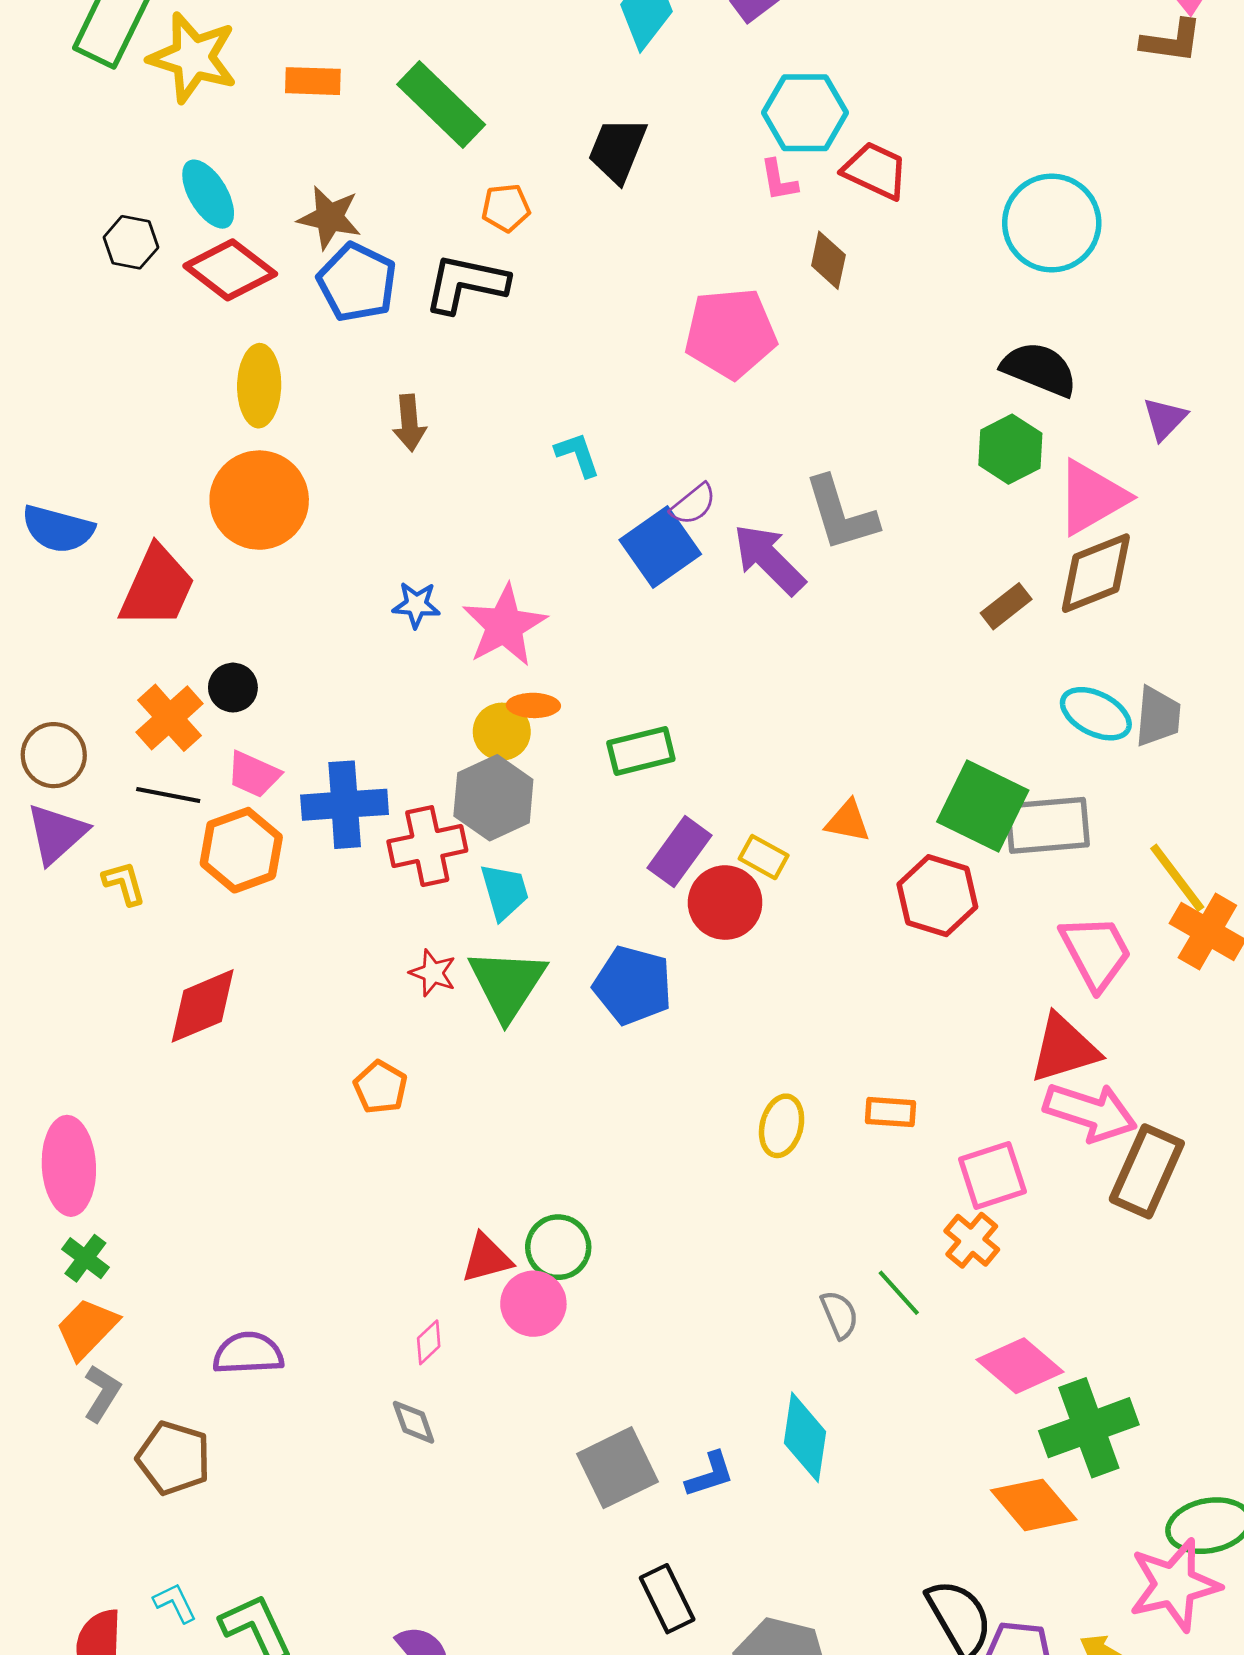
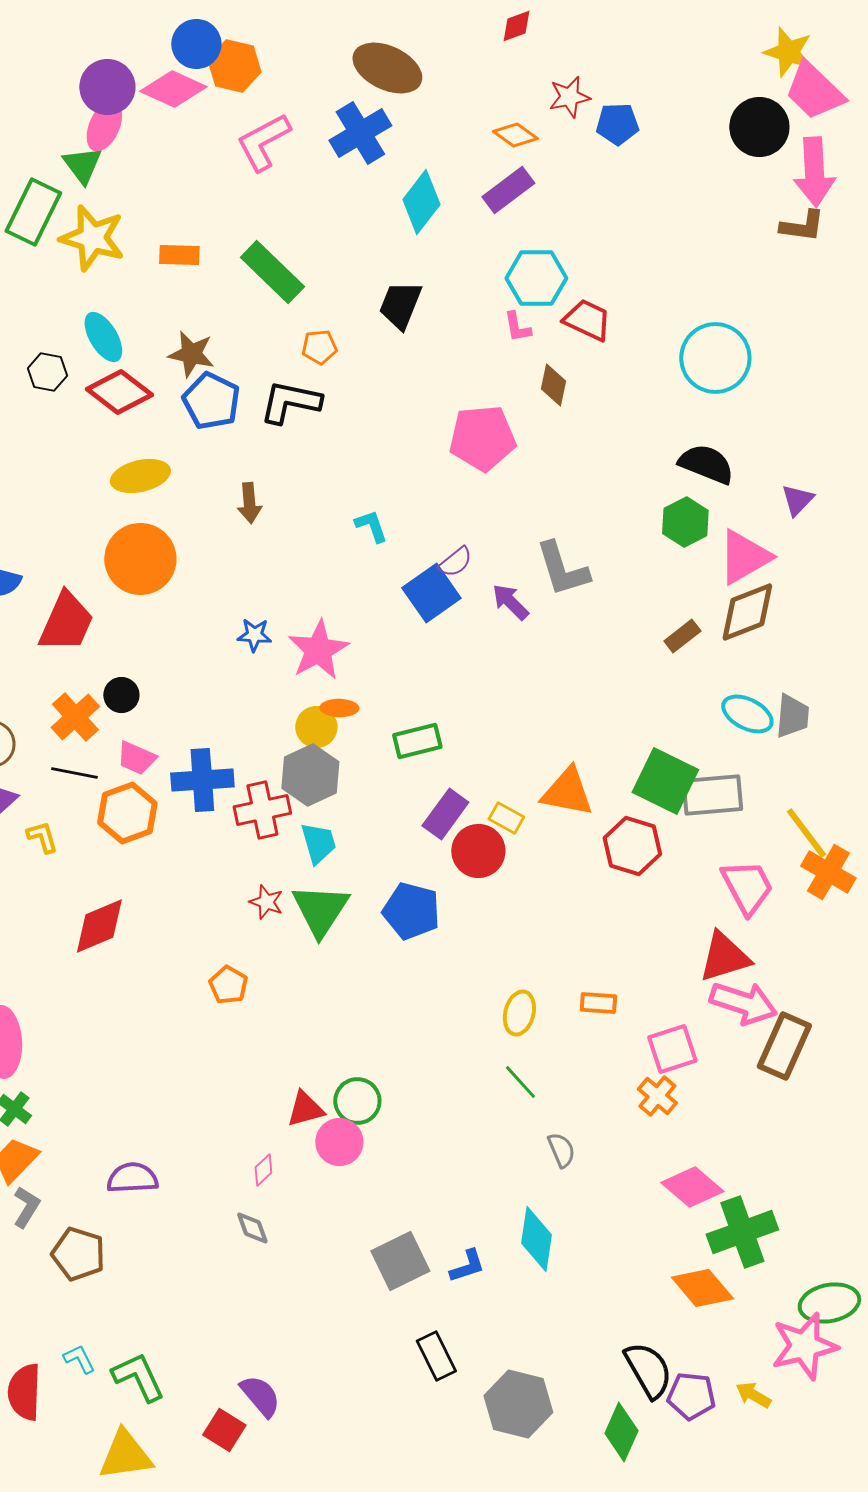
yellow ellipse: (259, 386) -> (140, 476), turned 76
purple arrow: (769, 559) -> (510, 602), size x0.7
orange triangle: (848, 821) -> (567, 792), size x1.6
green line: (899, 1293) -> (520, 1082), moved

